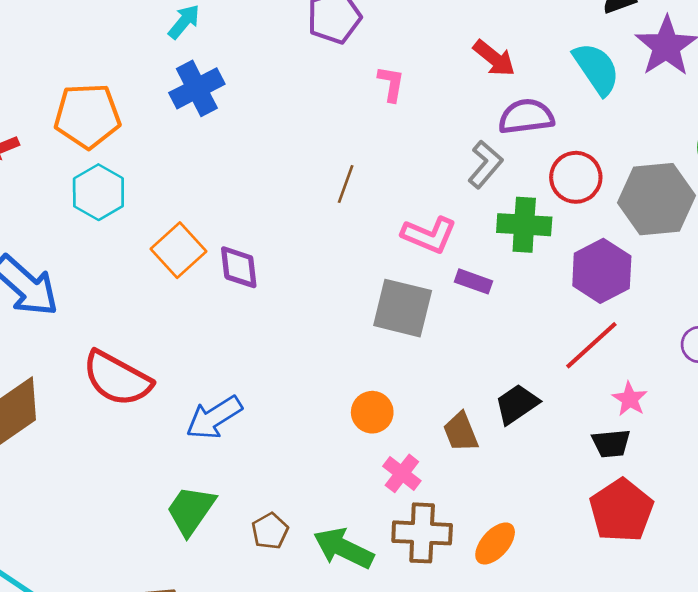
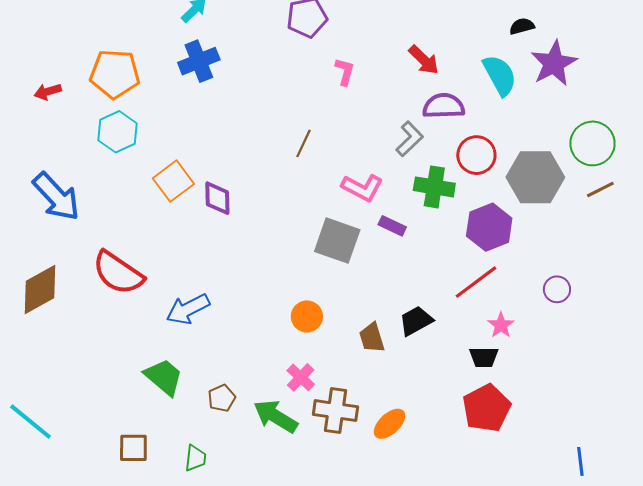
pink cross: (402, 473) -> (301, 377), moved
green trapezoid: (191, 510) -> (164, 377), turned 90

